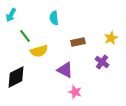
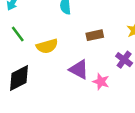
green line: (25, 36) -> (18, 34), moved
pink star: (75, 92) -> (101, 82), moved

